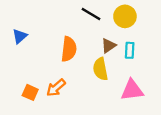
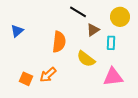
yellow circle: (125, 16) -> (120, 17), moved
brown triangle: (109, 46) -> (93, 30), moved
yellow semicircle: (100, 69) -> (86, 59), turned -42

